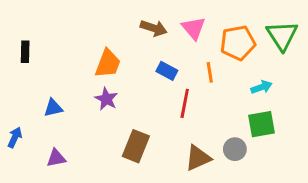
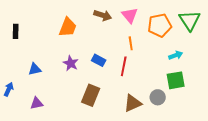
orange trapezoid: (108, 64) -> (68, 27), moved
blue rectangle: (167, 71) -> (99, 60), moved
orange line: (210, 72) -> (131, 43), moved

